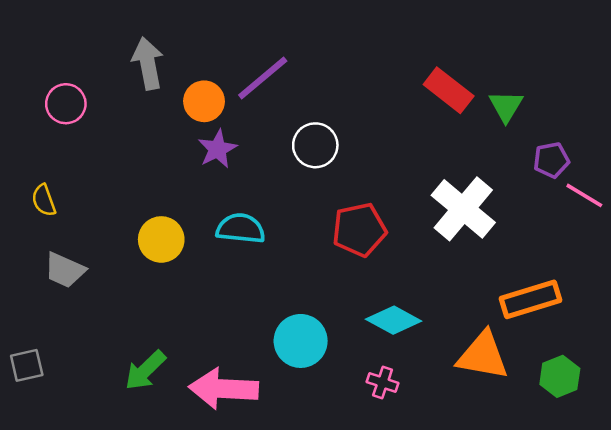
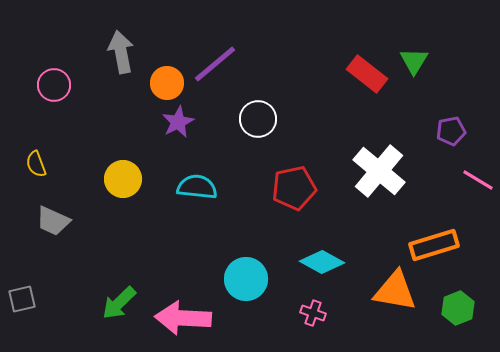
green triangle: (506, 106) -> (414, 61), moved
pink line: (584, 195) -> (478, 180), moved
yellow circle: (161, 239) -> (123, 179), moved

